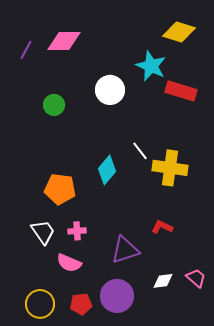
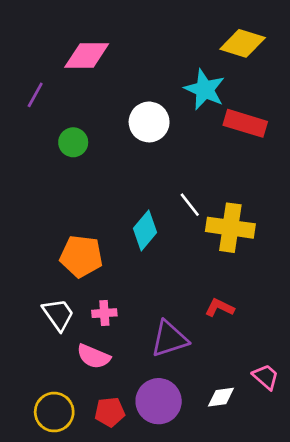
purple line: (26, 50) -> (35, 95), moved
white diamond: (163, 281) -> (221, 397), moved

